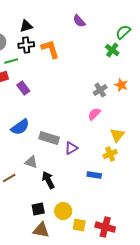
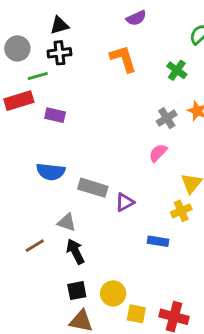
purple semicircle: (79, 21) -> (136, 18), turned -72
orange L-shape: (50, 49) -> (123, 59), moved
green cross: (112, 50) -> (177, 70), moved
purple rectangle: (23, 88) -> (55, 115), turned -40
blue semicircle: (20, 127) -> (51, 172), turned 42
black arrow: (48, 180) -> (75, 251), moved

